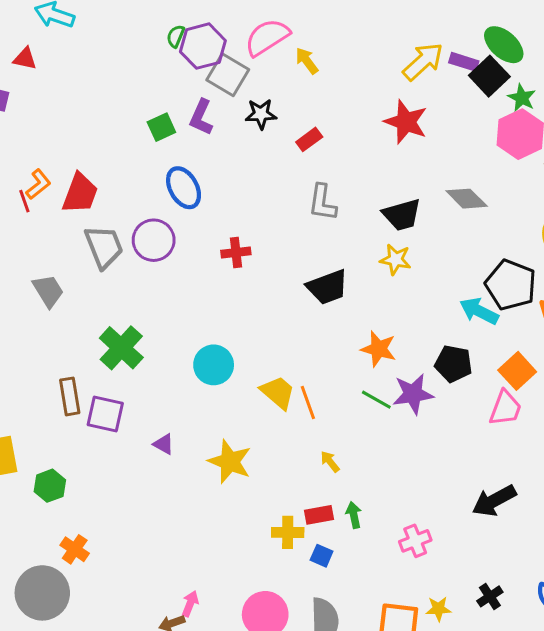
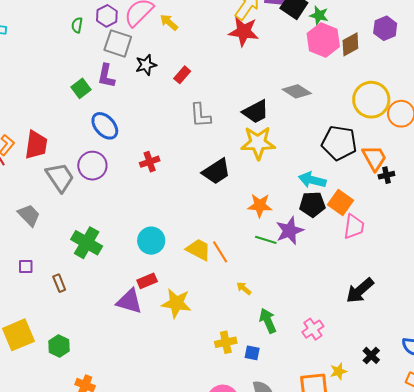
purple hexagon: (203, 46) -> (107, 16), moved, size x0.7
red star: (406, 122) -> (244, 32), moved
yellow star: (396, 259) -> (258, 143), size x1.6
cyan arrow: (479, 311) -> (312, 180), moved
orange square: (517, 371) -> (340, 202), moved
brown rectangle: (70, 396) -> (59, 283), size x0.7
purple square: (105, 414) -> (26, 267), moved, size x0.6
purple triangle: (164, 444) -> (129, 301), size x1.8
red rectangle: (319, 515) -> (147, 281), moved
green arrow: (354, 515) -> (268, 321), size x1.4

